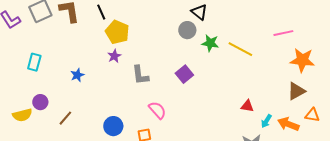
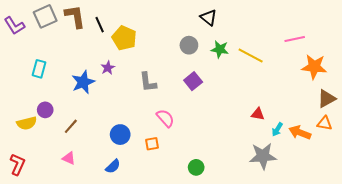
black line: (101, 12) -> (100, 25), moved
gray circle: (187, 30) -> (189, 45), moved
purple star: (114, 56) -> (108, 68), moved
blue star: (77, 75) -> (83, 82), size x1.6
brown triangle: (296, 91) -> (327, 99), moved

